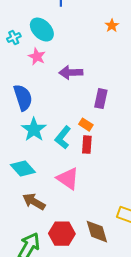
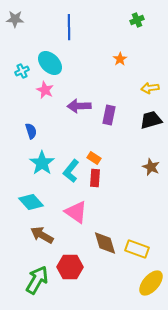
blue semicircle: (23, 98) -> (31, 131), size x0.6
purple rectangle: (101, 99) -> (109, 115), moved
brown diamond: (97, 232) -> (105, 243), moved

